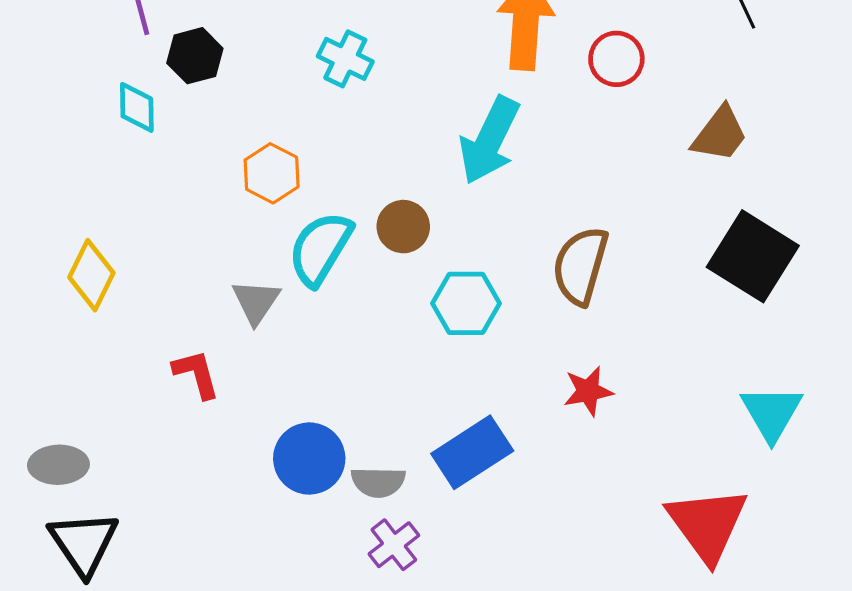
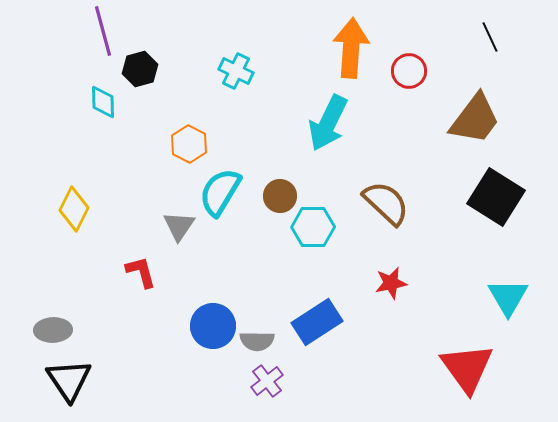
brown trapezoid: (720, 134) -> (475, 119), size x1.4
brown circle: (403, 227) -> (280, 196), moved
brown semicircle: (580, 266) -> (386, 203), turned 117

